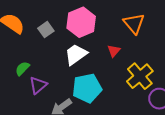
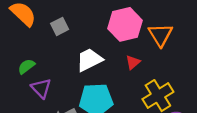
pink hexagon: (81, 22) -> (125, 24), moved
purple triangle: (38, 85) -> (41, 88), turned -42

